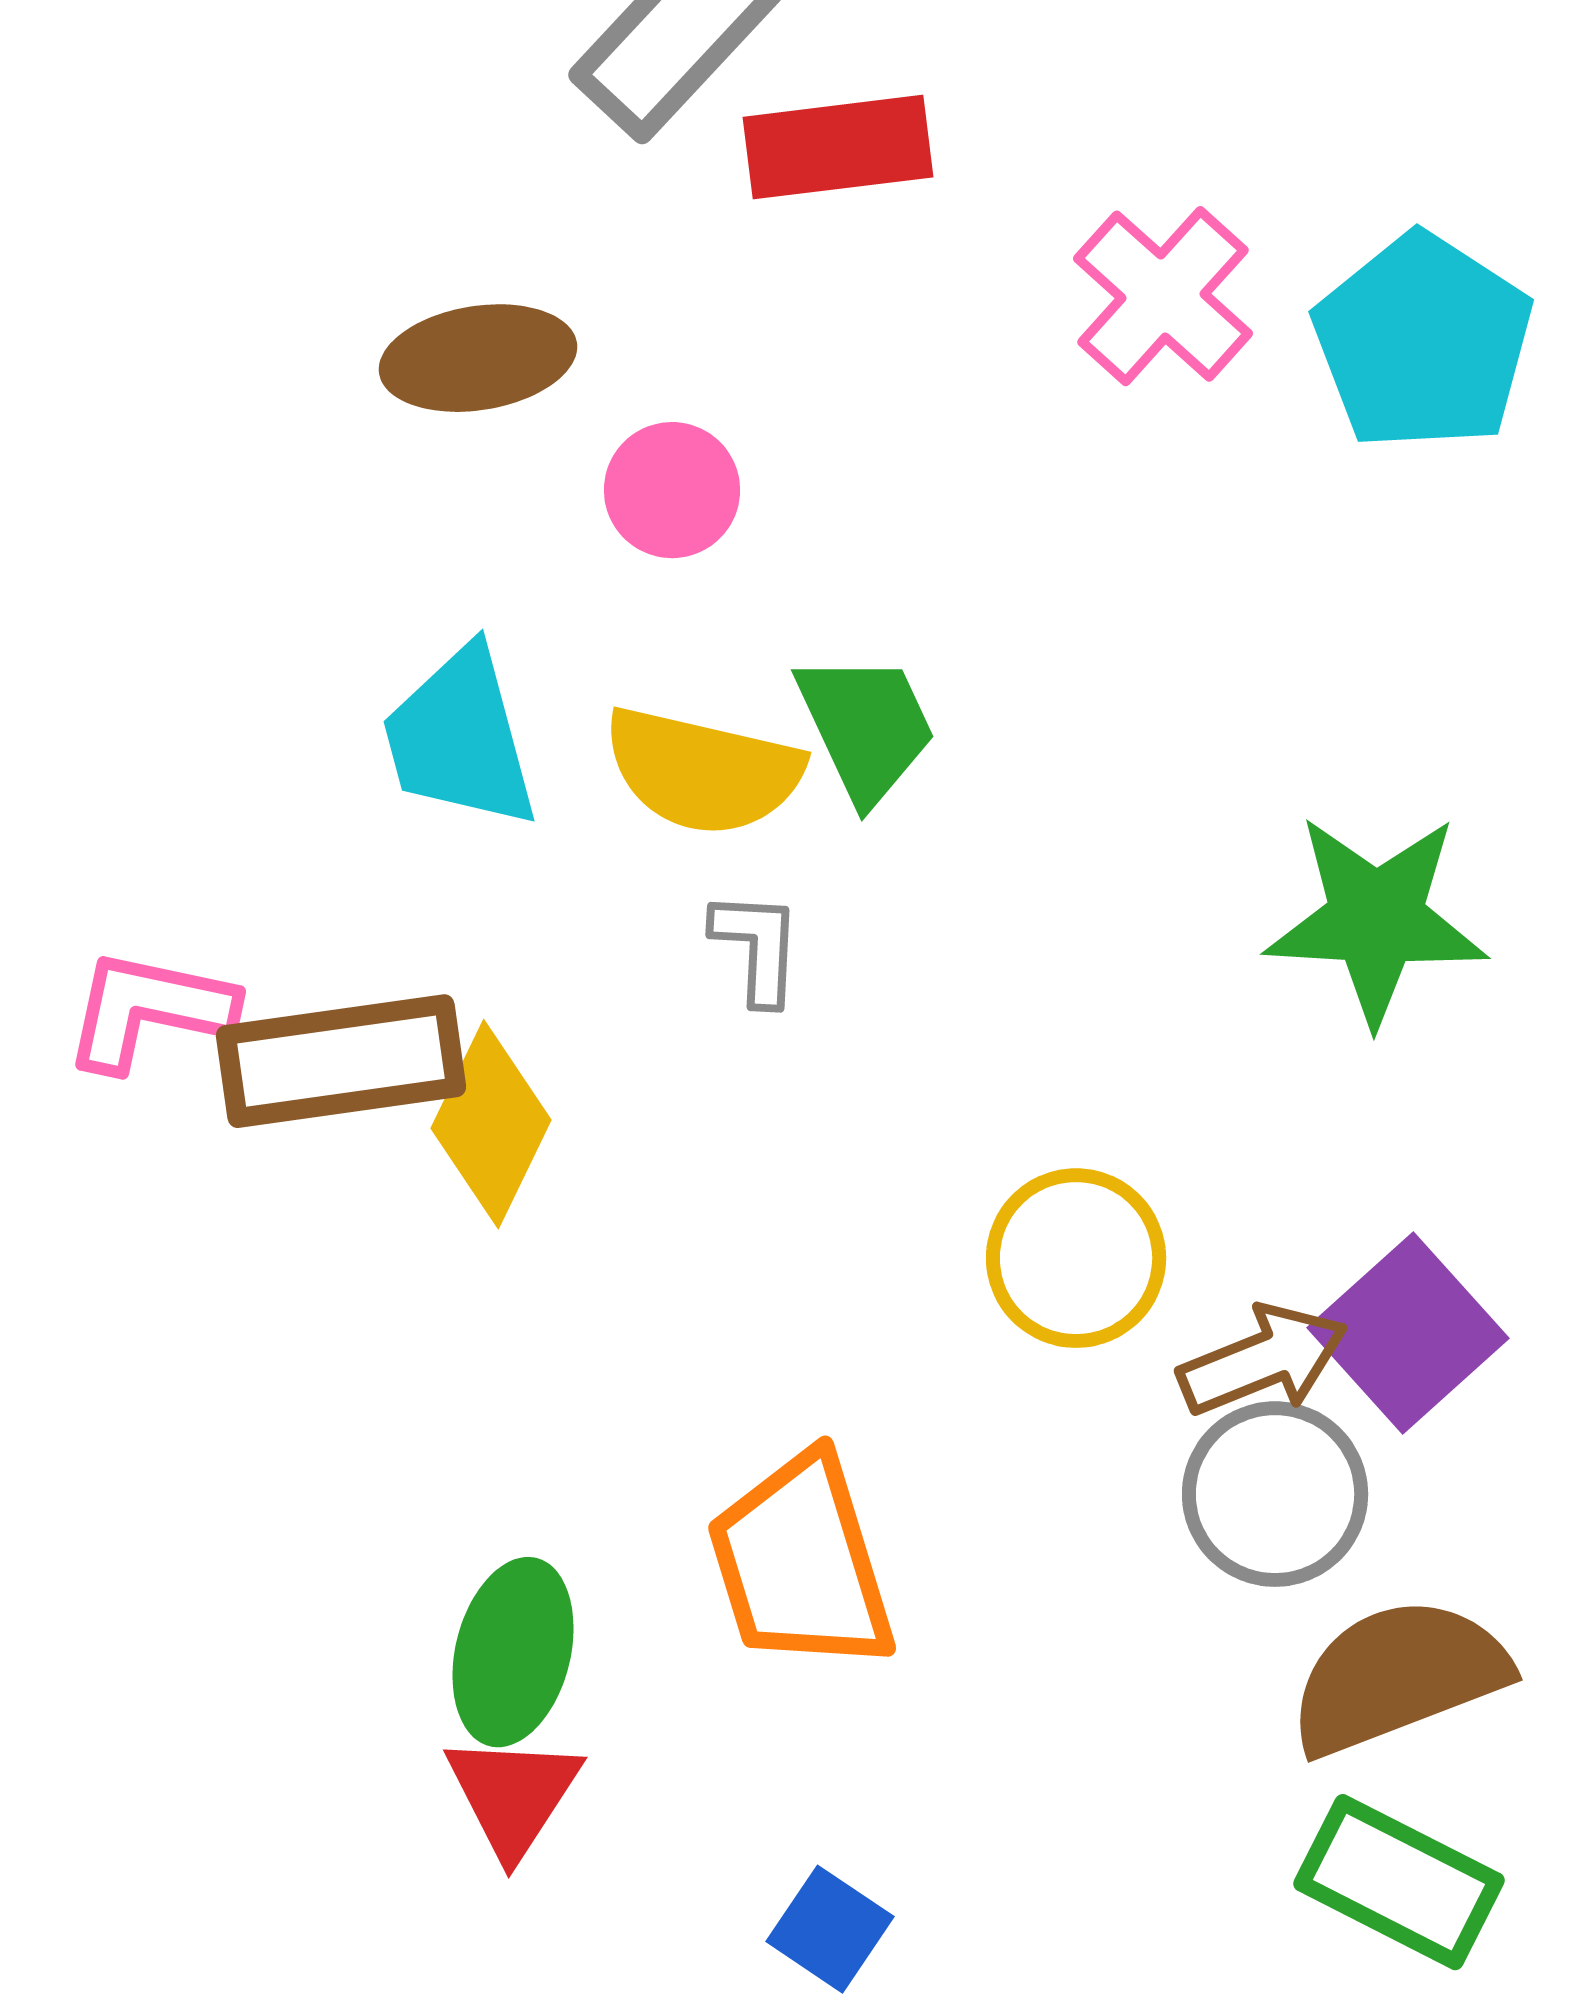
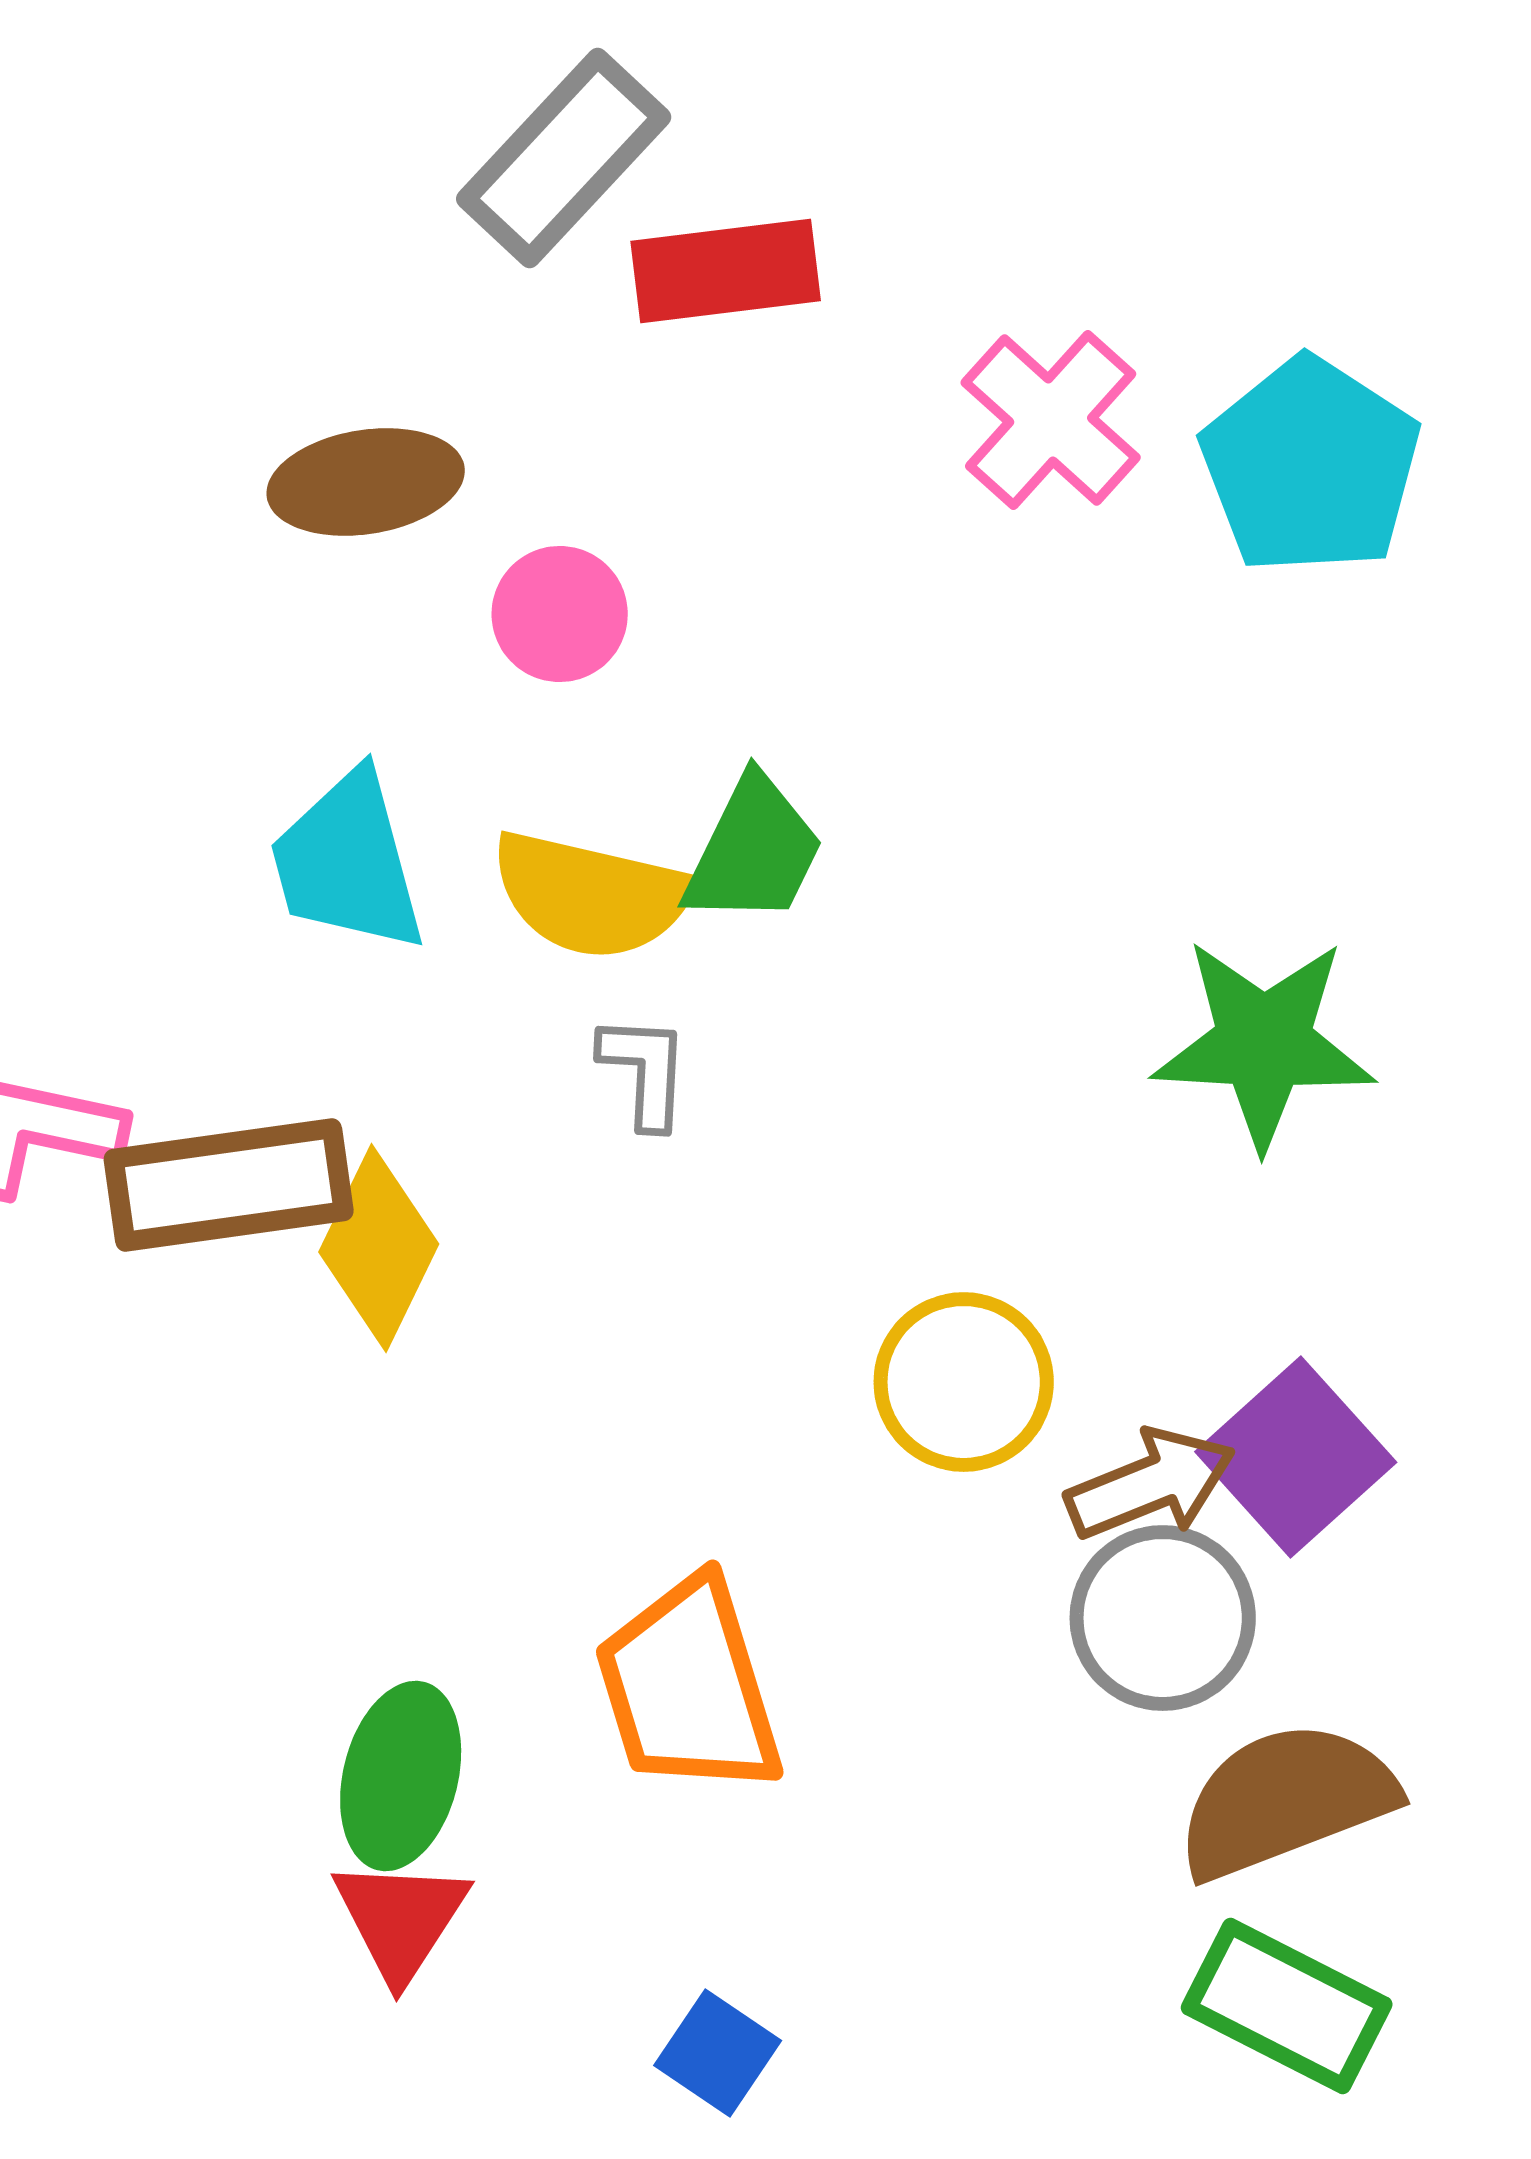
green trapezoid: (866, 727) -> (754, 851), turned 51

